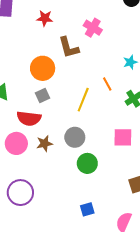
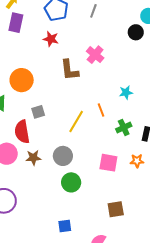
orange circle: (43, 68) -> (22, 80), moved
red semicircle: (29, 118) -> (22, 132), turned 65

